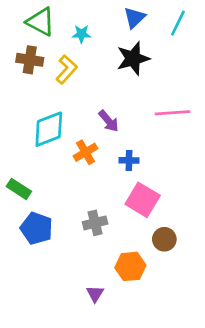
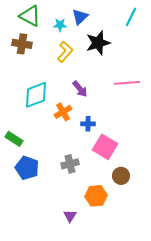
blue triangle: (134, 18) -> (80, 17), moved
yellow L-shape: (66, 69) -> (65, 52), moved
blue cross: (129, 160) -> (88, 124), moved

